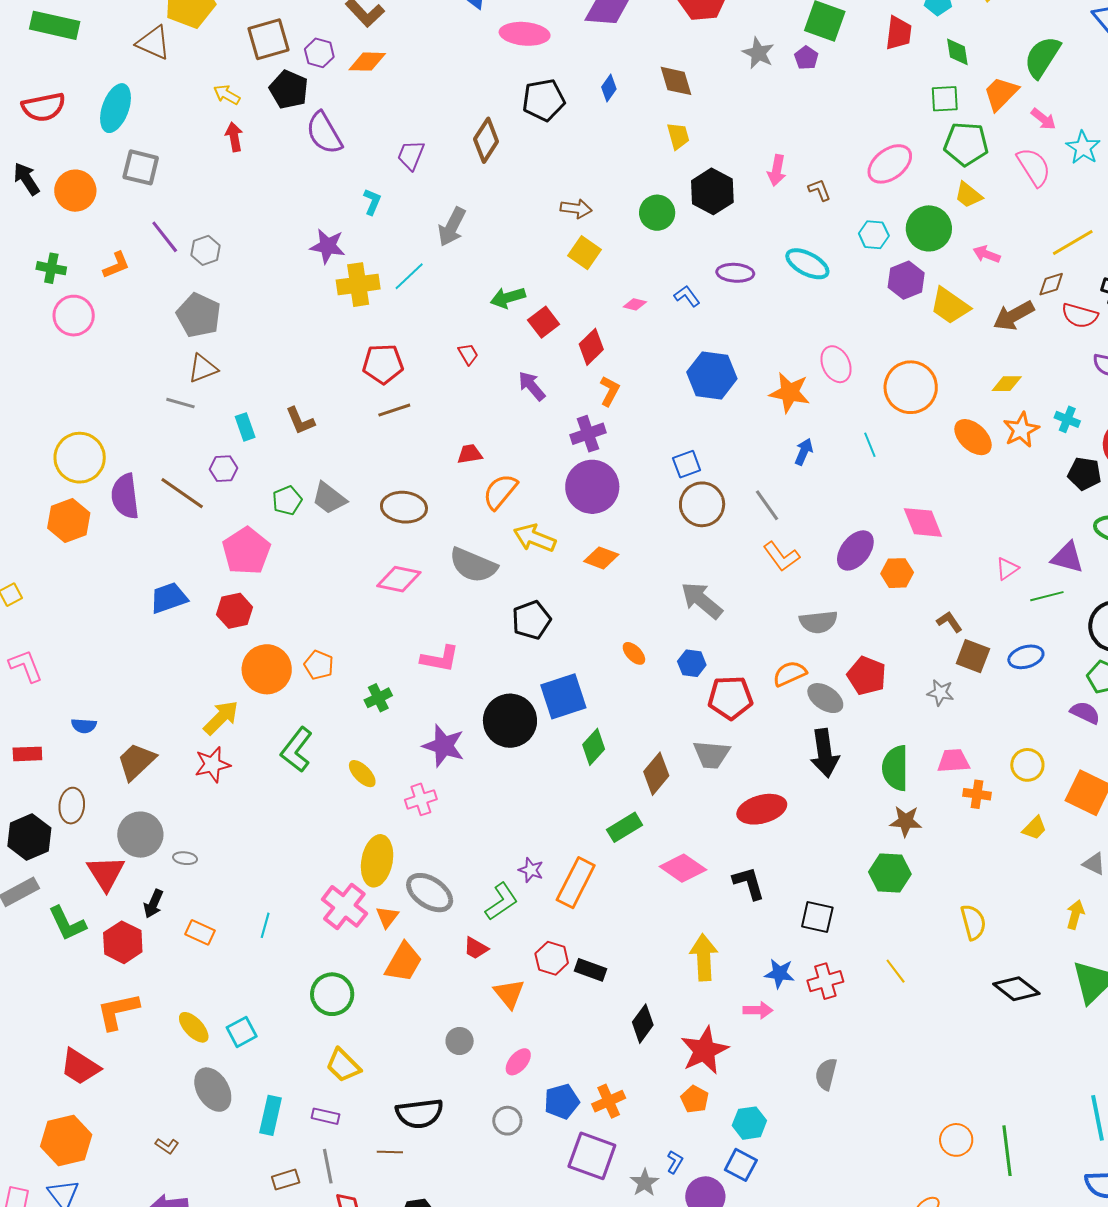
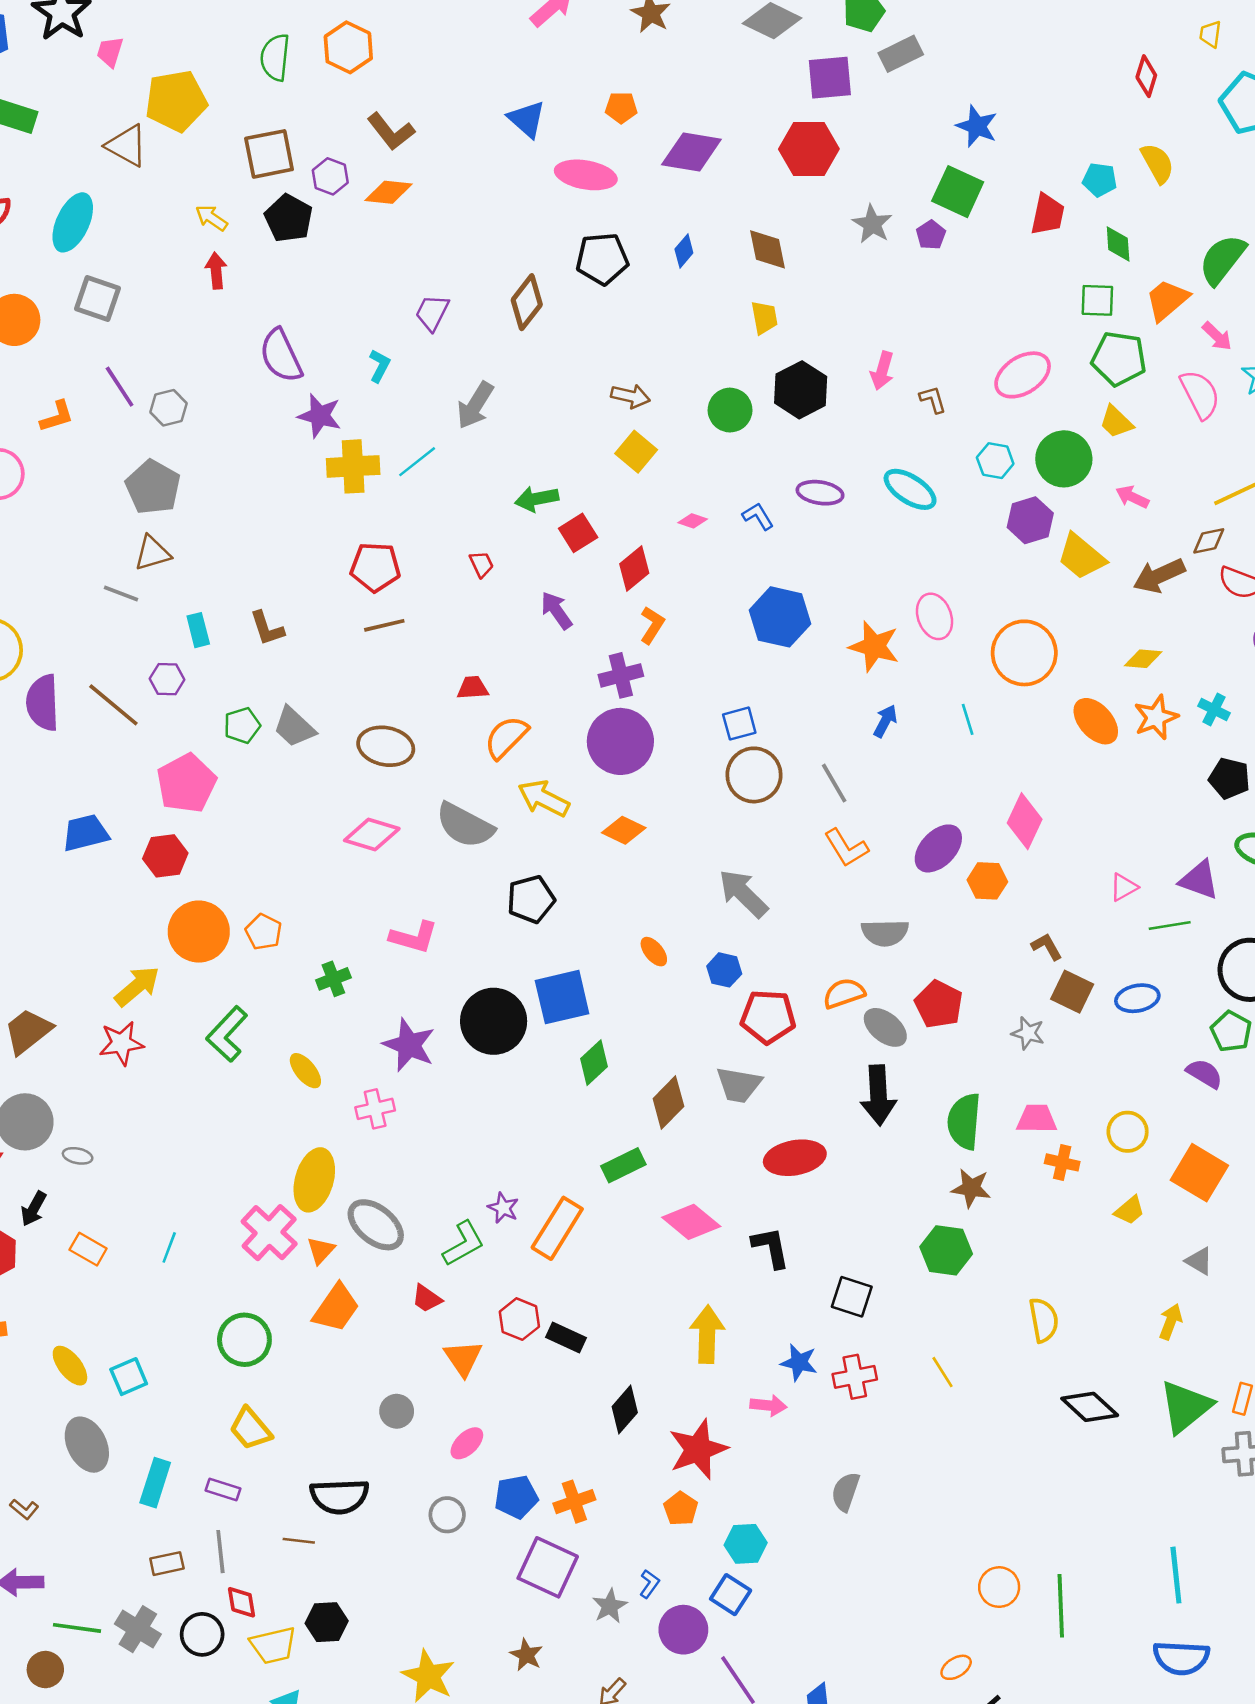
purple semicircle: (324, 133) -> (281, 356), moved
pink diamond: (923, 522) -> (1025, 821), turned 42

